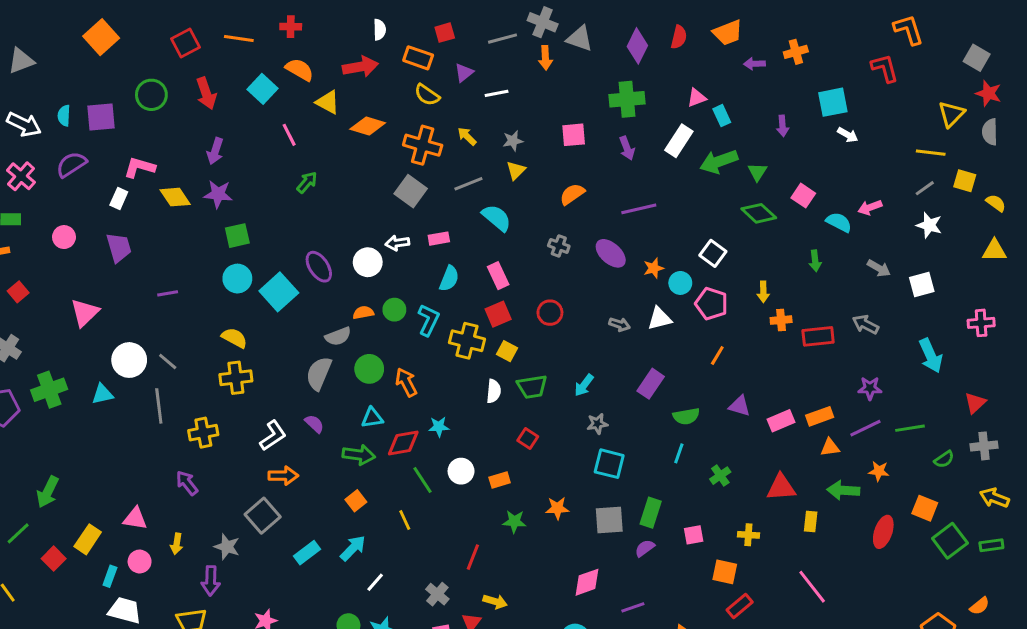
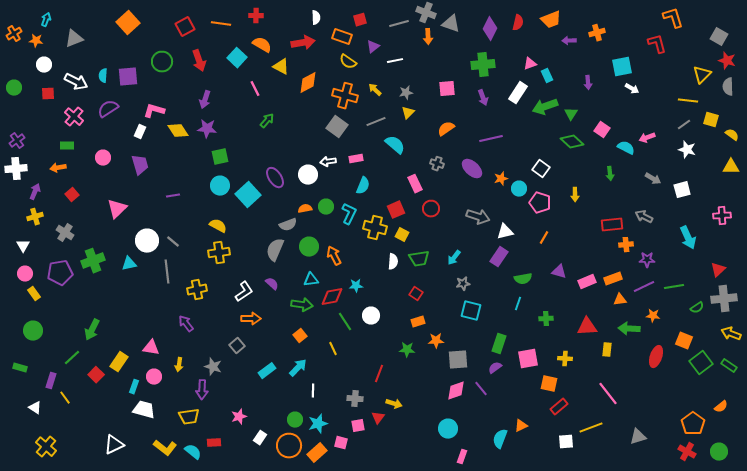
orange diamond: (368, 126) -> (308, 83), turned -45
pink rectangle: (498, 276) -> (415, 184), moved
white triangle: (660, 319) -> (505, 232), moved
orange cross: (781, 320) -> (626, 245), moved
gray arrow: (620, 324) -> (478, 217), size x1.6
gray cross: (984, 446) -> (724, 299), size x1.4
green cross: (720, 476) -> (546, 319), turned 32
orange rectangle: (500, 480) -> (418, 322), moved
gray square: (263, 516) -> (237, 346), size x0.7
gray square: (609, 520) -> (458, 360), moved
pink square: (694, 535) -> (528, 359), size x1.5
green rectangle: (991, 545) -> (729, 366), turned 42
white line: (375, 582) -> (313, 391), turned -40
gray cross: (437, 594) -> (355, 399), turned -35
purple line: (633, 607) -> (481, 389), moved, turned 70

